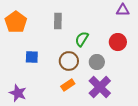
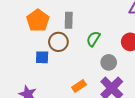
orange pentagon: (16, 22) -> (38, 20), moved
brown circle: (69, 61) -> (58, 42), moved

